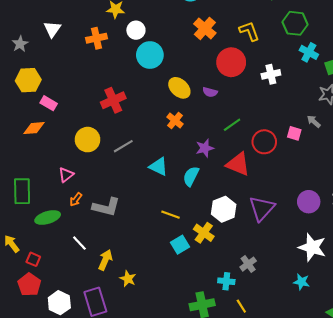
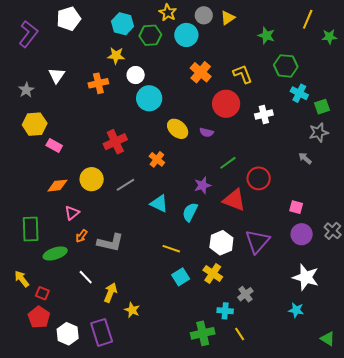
orange cross: (175, 121) -> (157, 159), moved
orange diamond: (34, 128) -> (57, 186), moved
pink square: (294, 133) -> (296, 207), moved
yellow cross: (204, 233) -> (213, 274), moved

